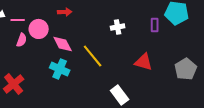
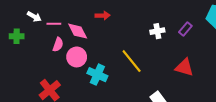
purple rectangle: (155, 25) -> (185, 29), moved, turned 40
pink circle: (39, 29) -> (77, 57), moved
pink diamond: (63, 44) -> (78, 31), moved

